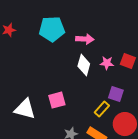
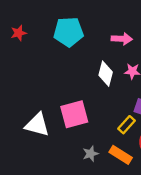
pink arrow: (85, 39) -> (122, 39), moved
pink square: (57, 100) -> (74, 114), size x1.4

